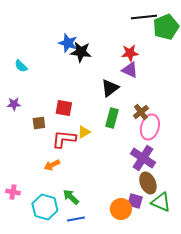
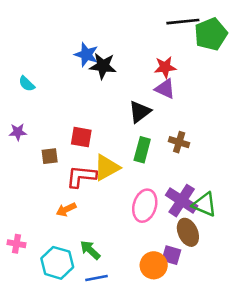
brown cross: (141, 112) -> (179, 142), turned -35
pink ellipse: (150, 127) -> (145, 206), moved
yellow triangle: (84, 132) -> (107, 168), size x1.6
green triangle: (161, 202) -> (204, 204), moved

